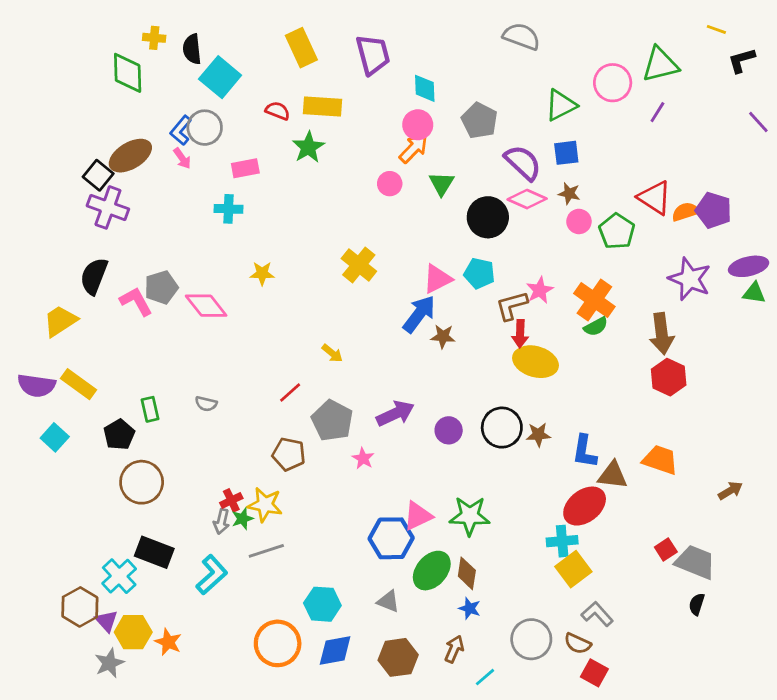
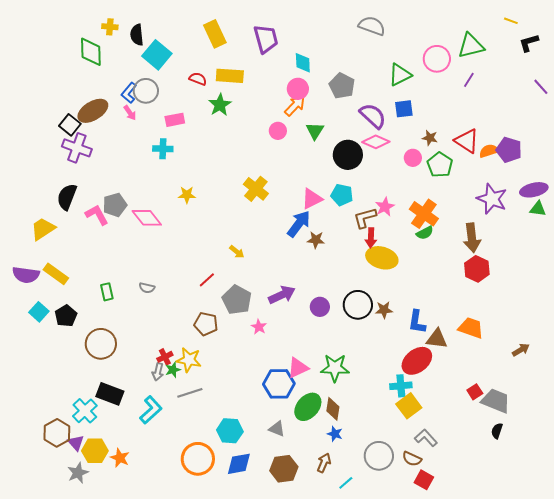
brown star: (569, 193) -> (430, 138), moved
black pentagon: (119, 435) -> (66, 316), moved

